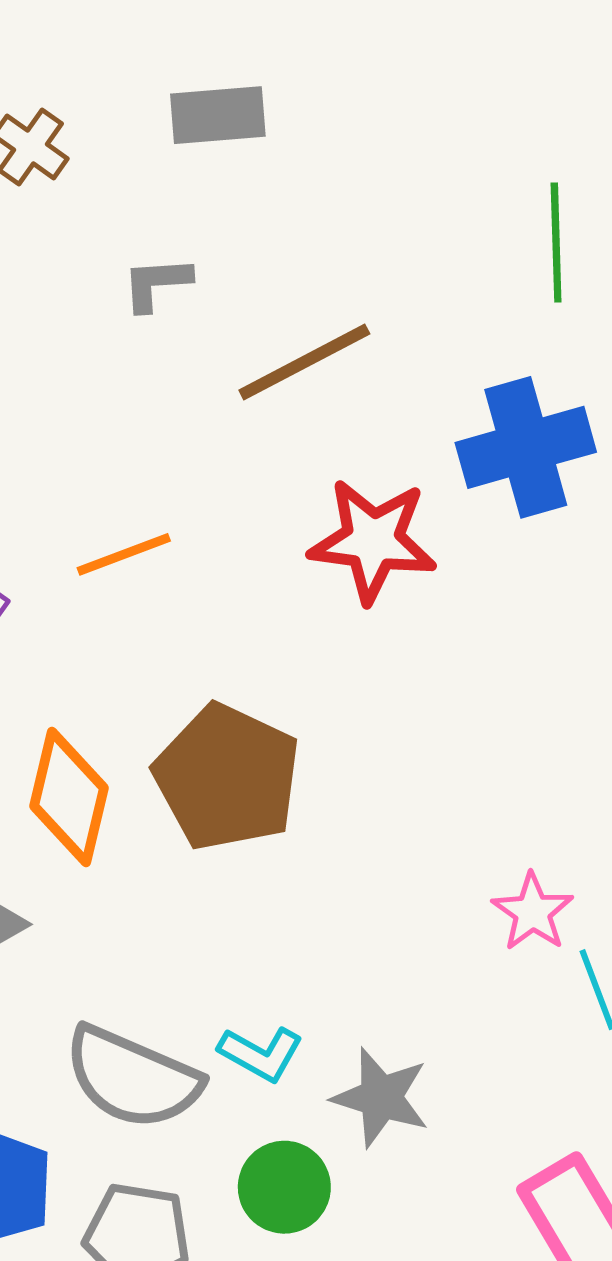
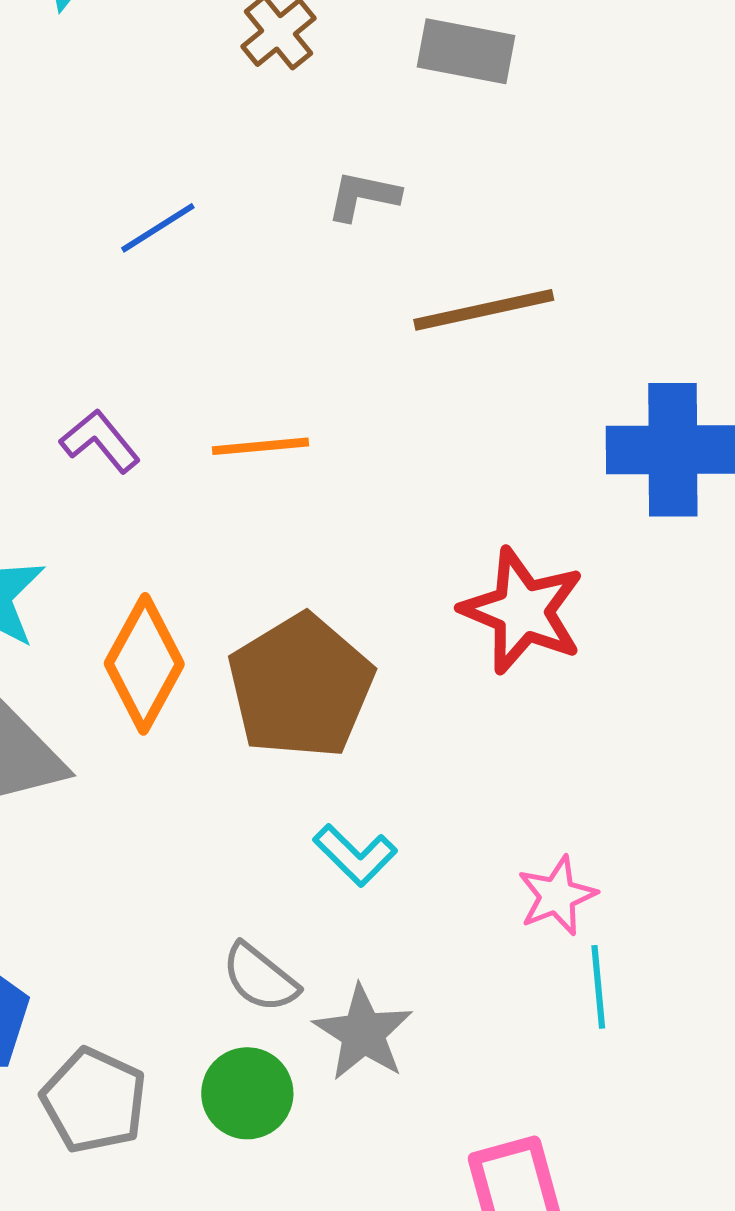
red star: (373, 541) -> (523, 611), moved
cyan L-shape: (261, 1054) -> (355, 855), moved
gray semicircle: (132, 1078) -> (260, 978), moved, size x0.6

